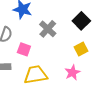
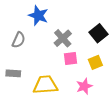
pink square: (24, 49) -> (70, 58), moved, turned -32

